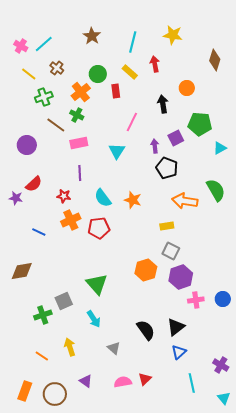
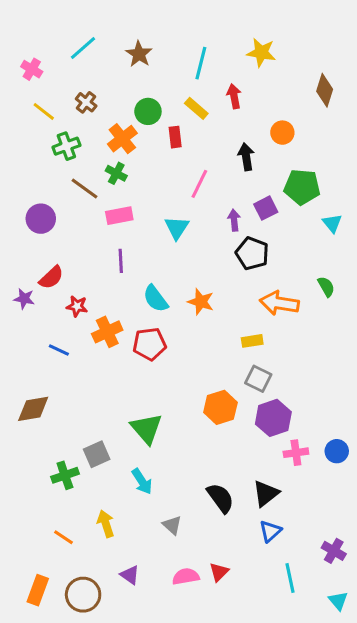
cyan line: (44, 44) -> (83, 48), moved
cyan triangle: (220, 148) -> (332, 223), turned -40
green semicircle: (216, 190) -> (326, 287), size x0.6
red star: (64, 196) -> (77, 306), moved

